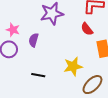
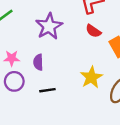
black line: (38, 75) -> (47, 90), moved

